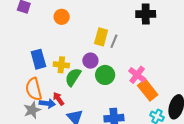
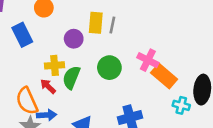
blue rectangle: (38, 59) -> (22, 35), moved
purple circle: (90, 61) -> (74, 39), moved
red arrow: (58, 99) -> (48, 86), moved

